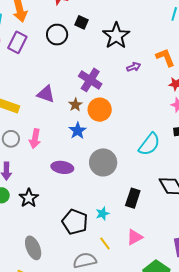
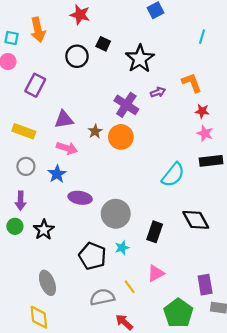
purple rectangle: (17, 42) -> (35, 85), moved
purple cross: (90, 80) -> (126, 105), moved
purple triangle: (46, 94) -> (64, 119), turned -30
blue star: (78, 131) -> (57, 174), moved
pink arrow: (35, 139) -> (67, 148), moved, turned -84
gray circle: (103, 162) -> (116, 214), moved
yellow line: (105, 243) -> (130, 287), moved

